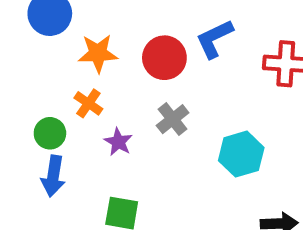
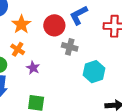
orange star: (98, 53) -> (21, 24), turned -30
gray cross: (173, 119) -> (70, 47), moved, turned -35

